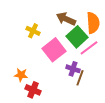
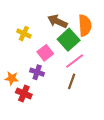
pink line: (89, 48) -> (75, 61), moved
pink square: (54, 50) -> (45, 53), size x0.7
purple cross: (73, 69) -> (37, 72), moved

